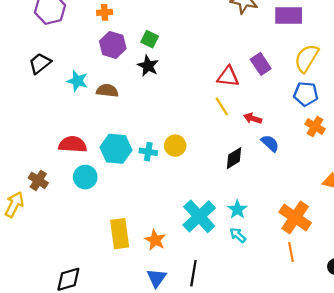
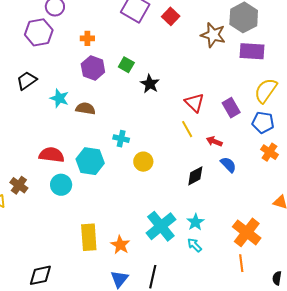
purple rectangle: (261, 64) -> (231, 108), moved
black star: (148, 66) -> (150, 84), moved
red triangle: (228, 77) -> (194, 103), turned 35
cyan cross: (148, 152) -> (121, 139), moved

